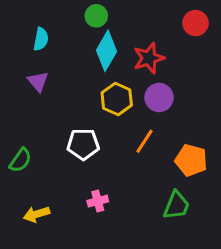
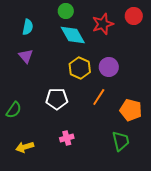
cyan diamond: (107, 51) -> (73, 35), turned -60
red star: (149, 58) -> (103, 24), moved
green trapezoid: (177, 205) -> (121, 141), turned -35

